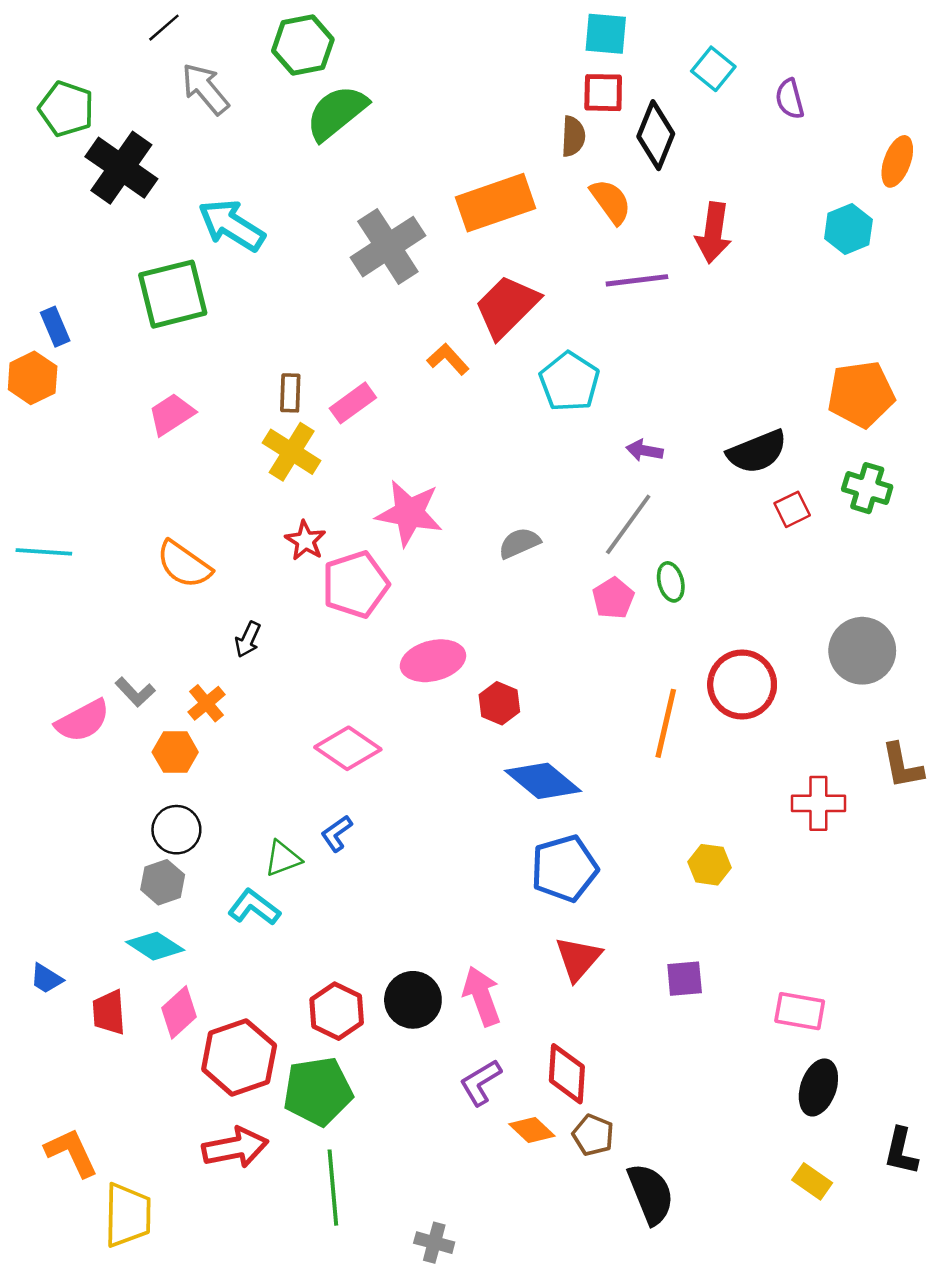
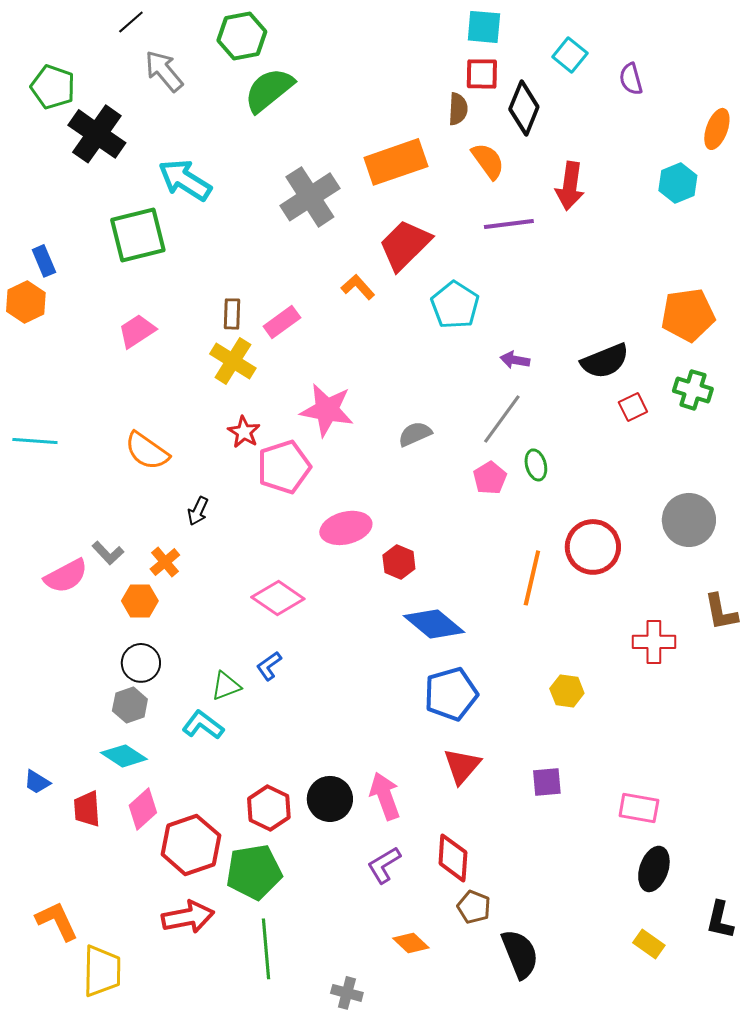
orange diamond: (532, 1130) -> (411, 943), moved

